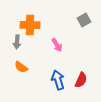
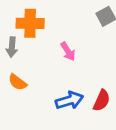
blue arrow: (58, 80) -> (69, 100), turned 90

